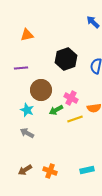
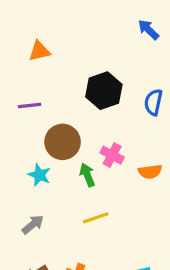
green arrow: (56, 110) -> (87, 175), turned 96
yellow line: (75, 119) -> (96, 218), moved
gray arrow: (27, 133) -> (33, 224), moved, turned 112

